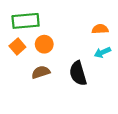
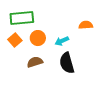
cyan arrow: (102, 52) -> (62, 41), moved

